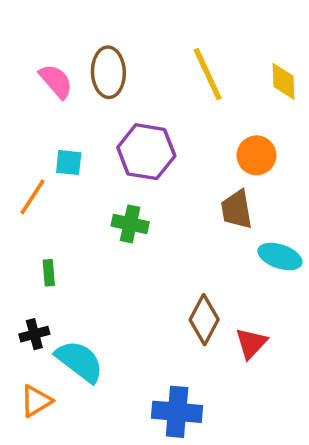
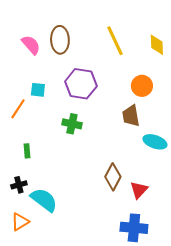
blue cross: (177, 412) -> (134, 228), moved

